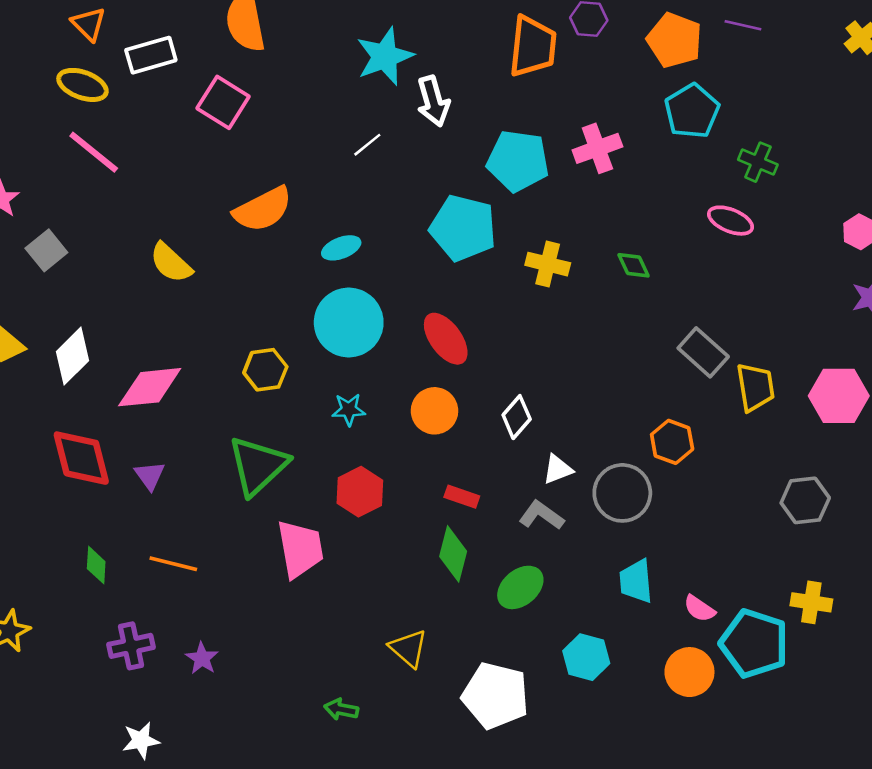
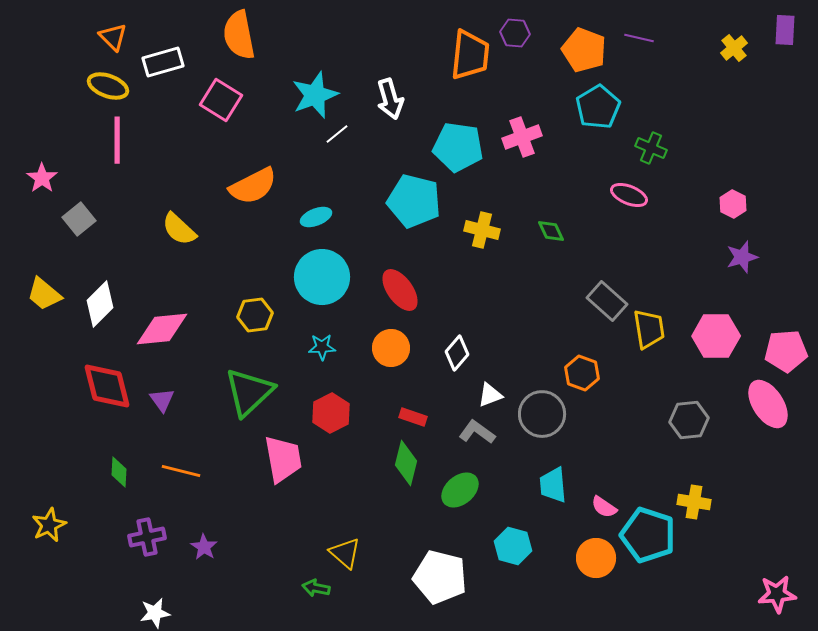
cyan star: (385, 56) -> (315, 95), moved
pink line: (94, 152) -> (117, 140), turned 51
yellow triangle: (408, 648) -> (345, 553), moved

